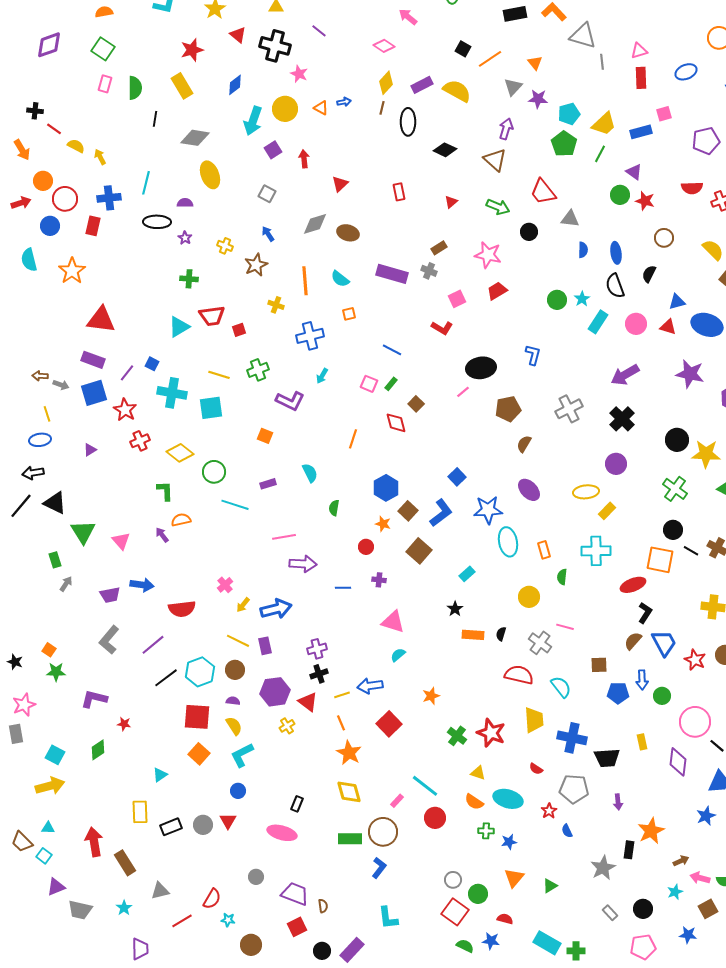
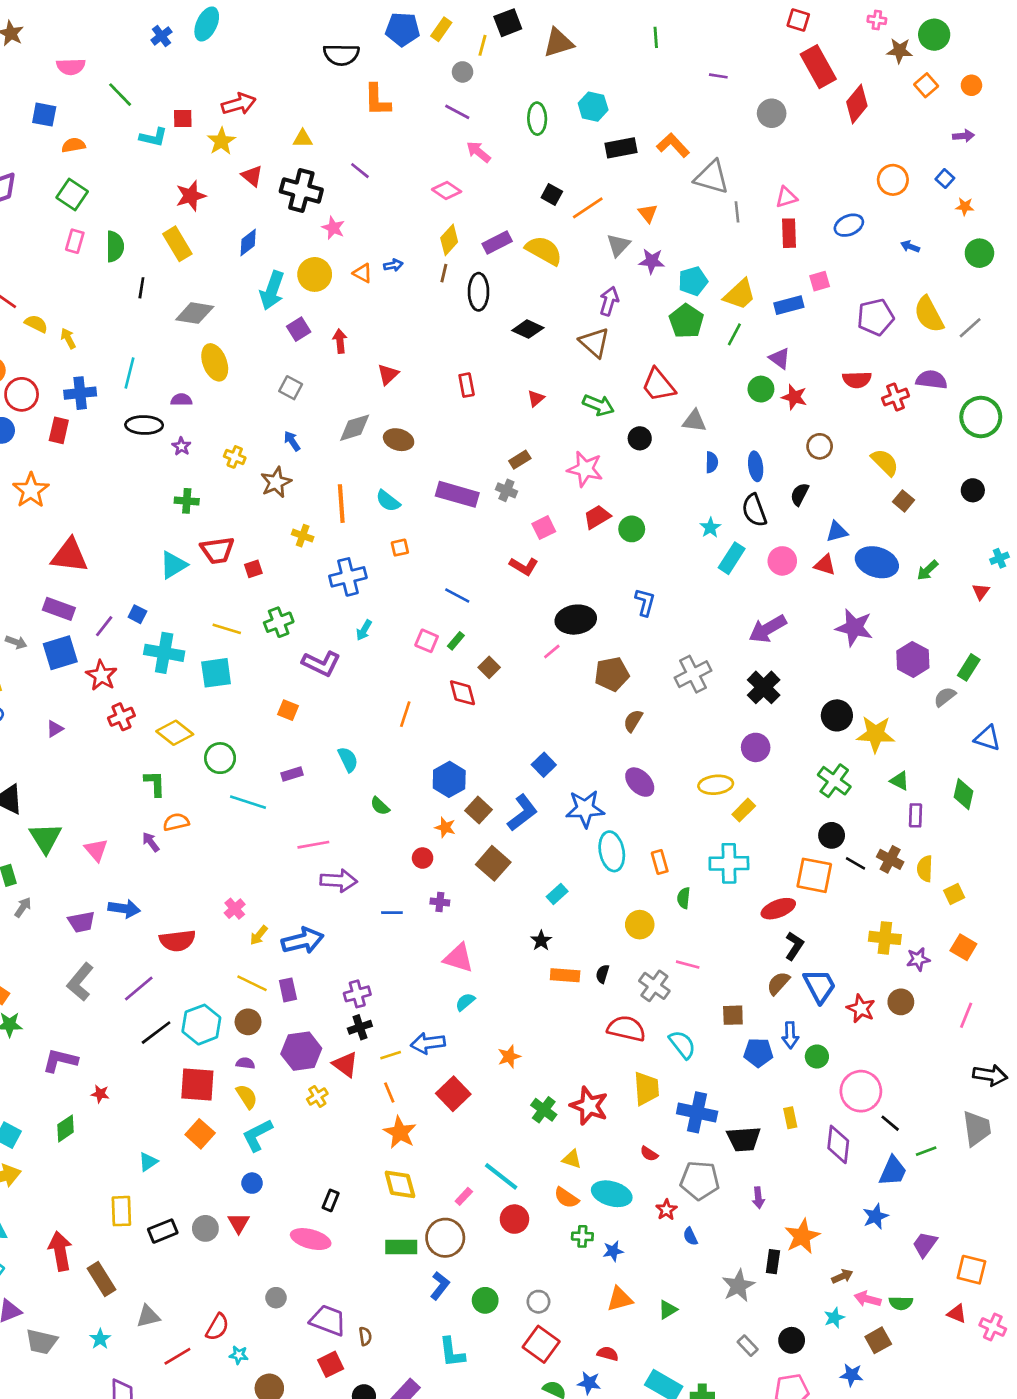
green circle: (557, 300) -> (632, 529), moved
green semicircle: (334, 508) -> (380, 806), turned -56
orange triangle: (514, 878) -> (620, 1299), turned 35
green circle: (478, 894) -> (485, 1300), moved

